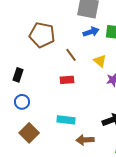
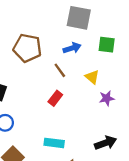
blue arrow: (91, 32) -> (72, 48), moved
red rectangle: (67, 80) -> (55, 98), turned -48

